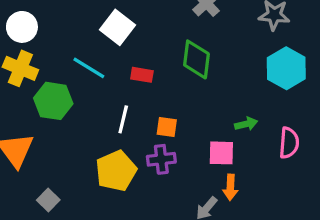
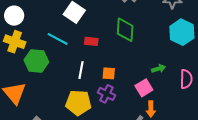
pink square: (221, 153) -> (144, 88), turned -30
purple cross: (161, 159) -> (106, 94), turned 36
yellow pentagon: (116, 171) -> (78, 103), turned 30

